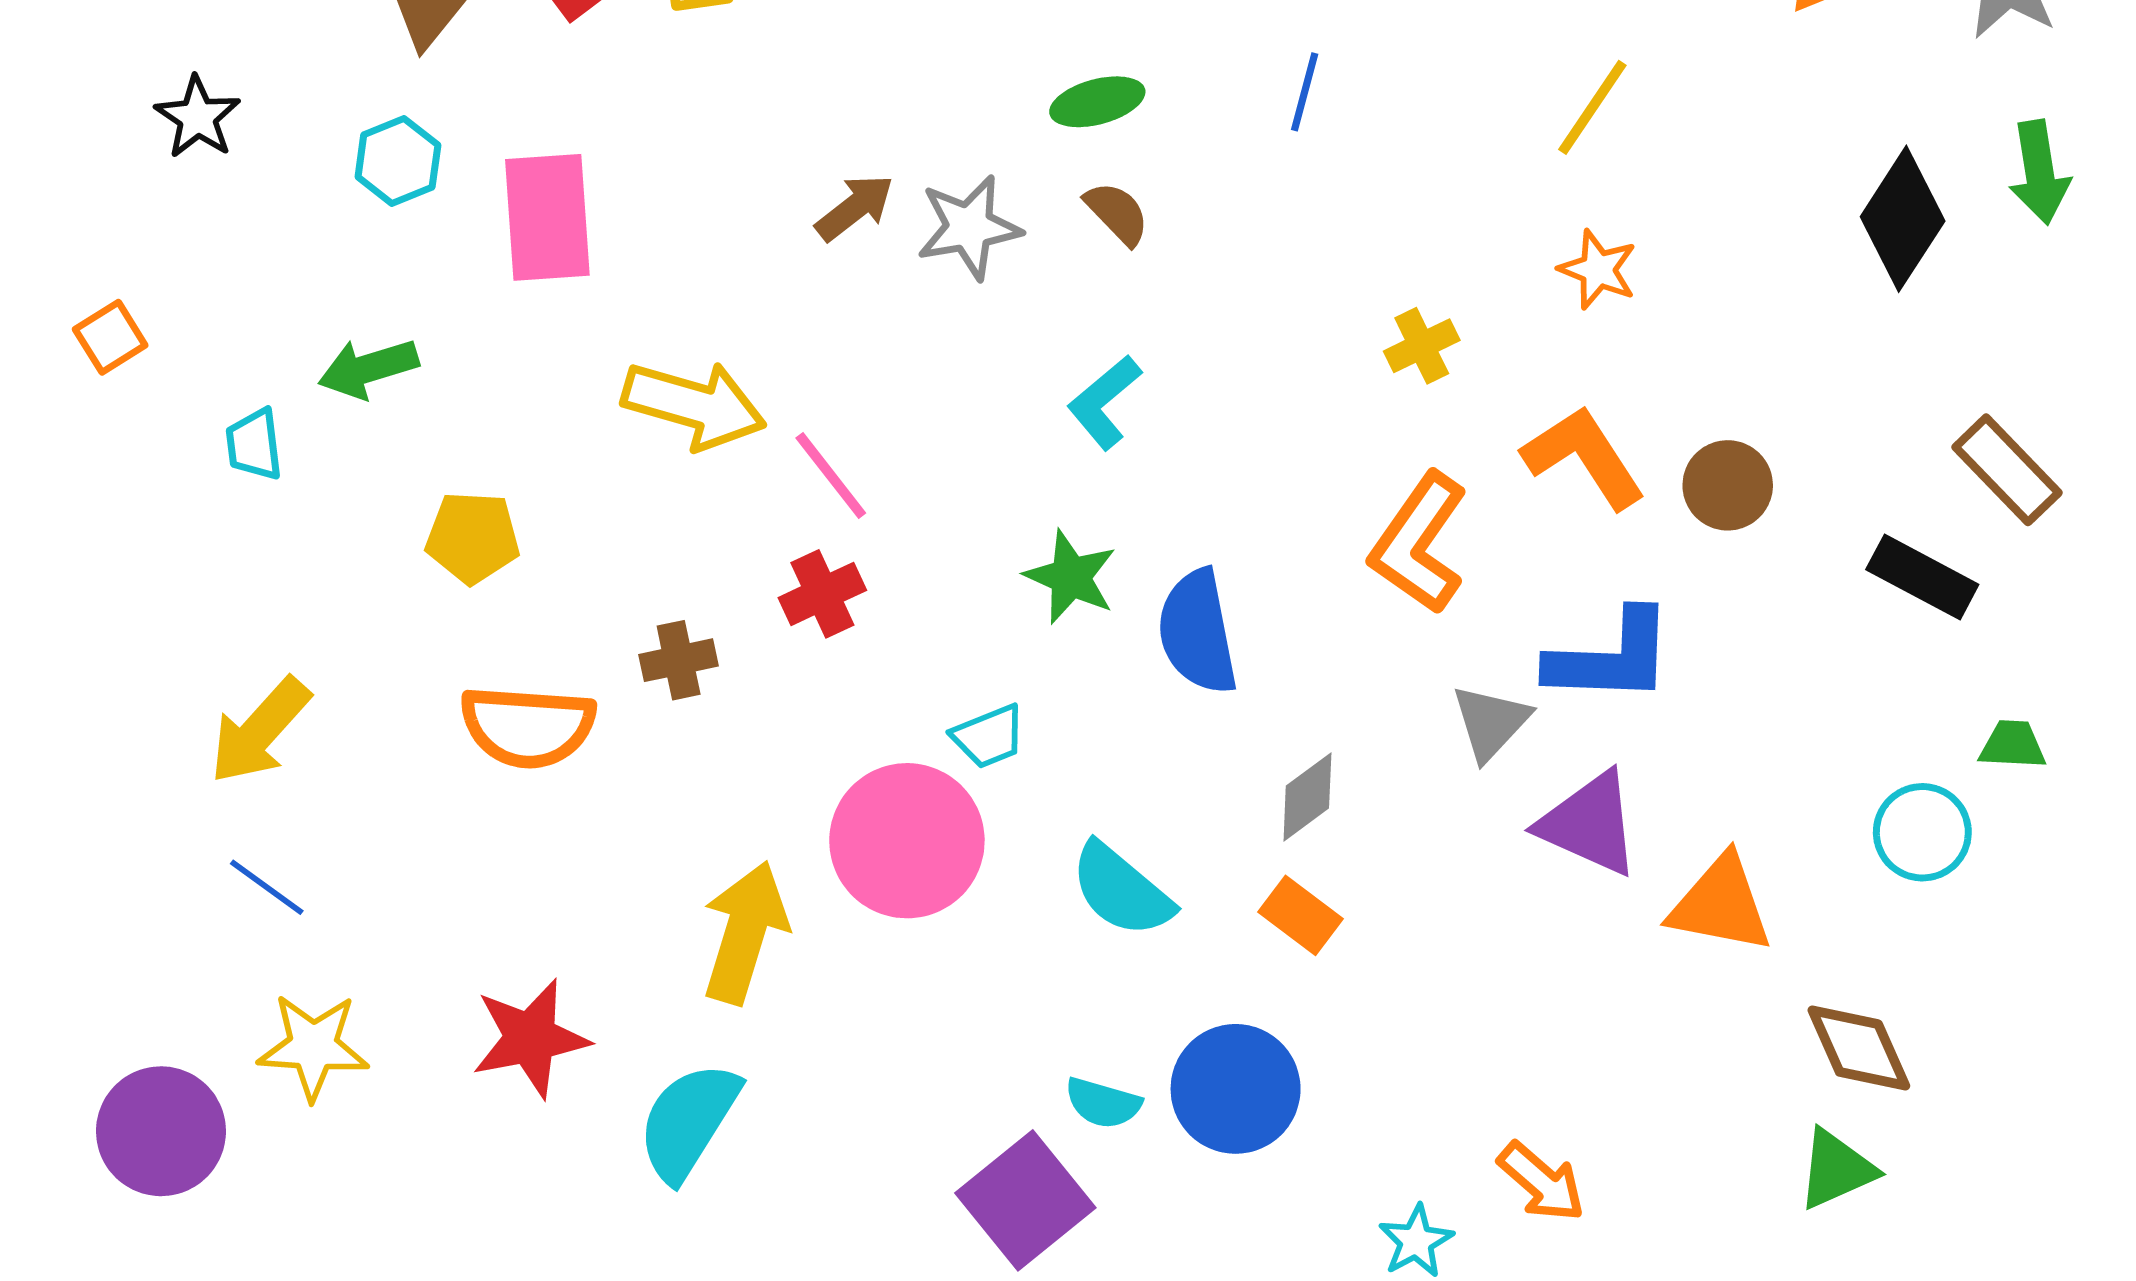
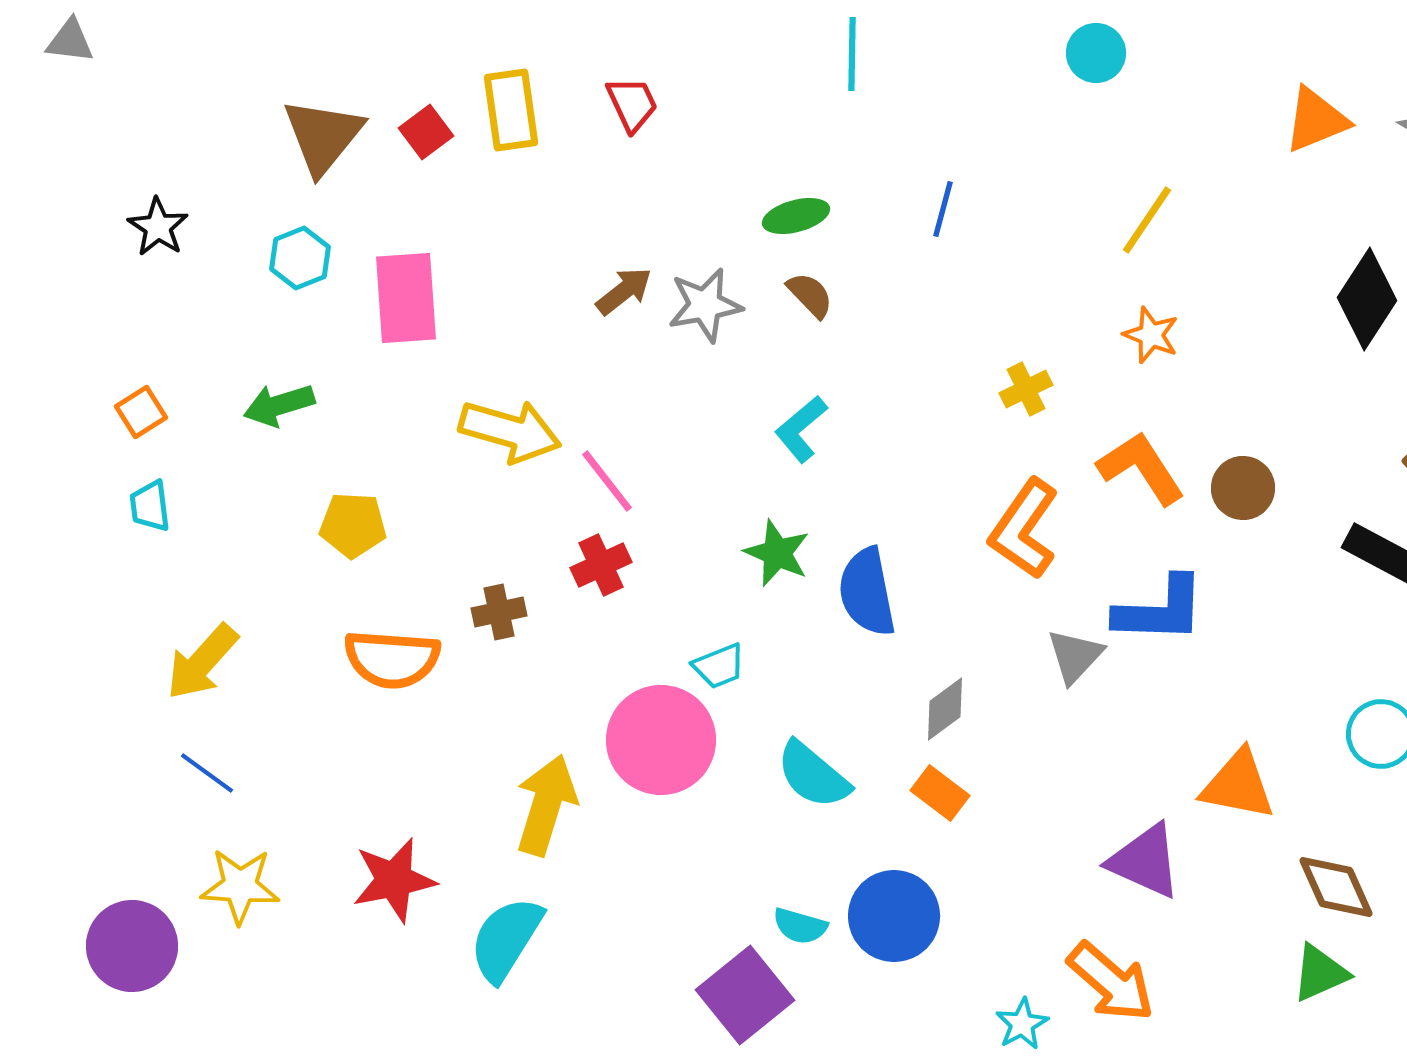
orange square: (110, 337) -> (141, 412), moved
cyan trapezoid: (254, 444) -> (150, 506), moved
purple triangle: (1590, 824) -> (1145, 861), moved
orange arrow: (1542, 1182) -> (1111, 982), size x1.4

